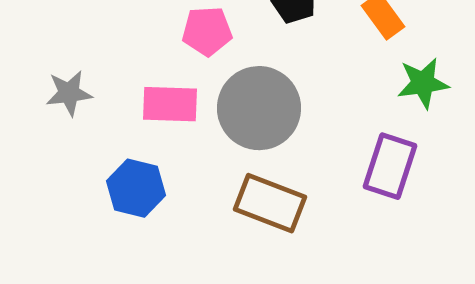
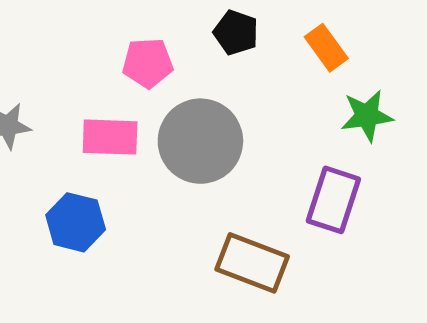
brown rectangle: (270, 203) -> (252, 263), moved

